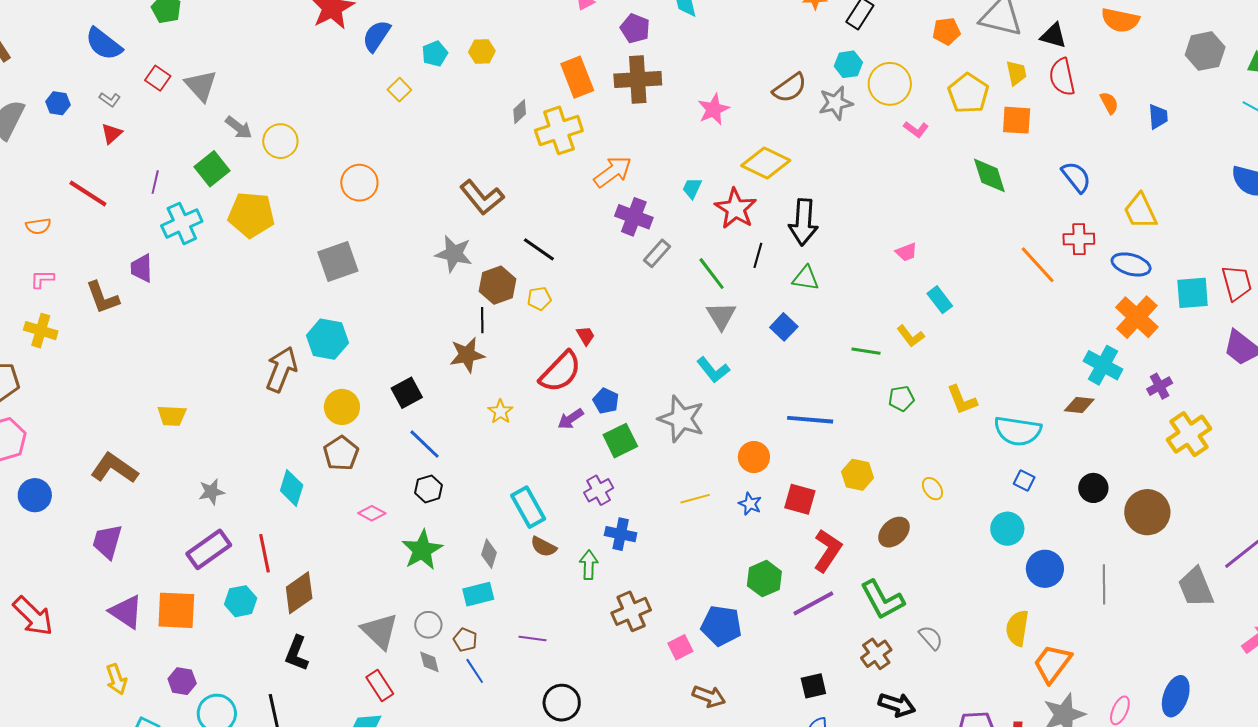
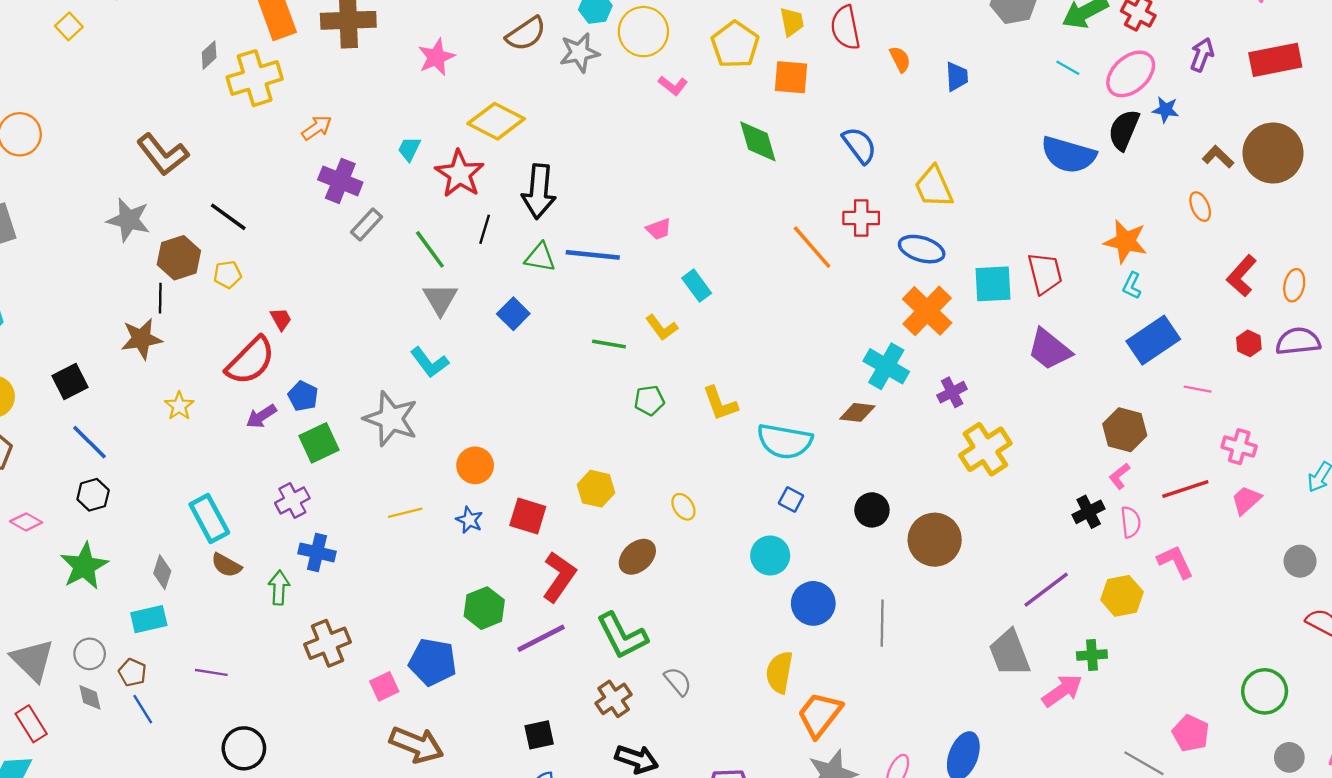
orange arrow: (613, 172) -> (317, 128), size x0.7
blue line: (810, 420) -> (593, 255), moved
gray trapezoid: (1196, 587) -> (1009, 653), moved
brown arrow: (709, 696) -> (416, 745), size x1.4

